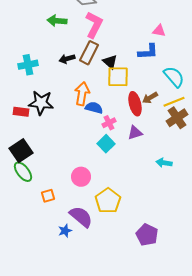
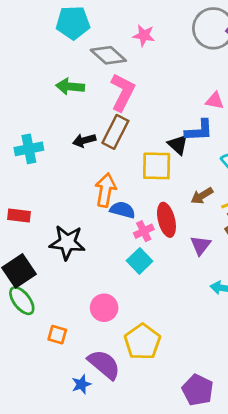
black triangle: (110, 62) -> (178, 145), moved
black star: (41, 103) -> (67, 242), moved
red ellipse: (135, 104) -> (166, 220), moved
purple triangle: (135, 133) -> (201, 245), moved, turned -35
orange square: (48, 196) -> (57, 335), turned 32

